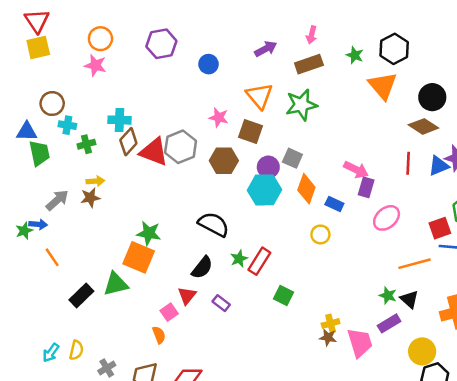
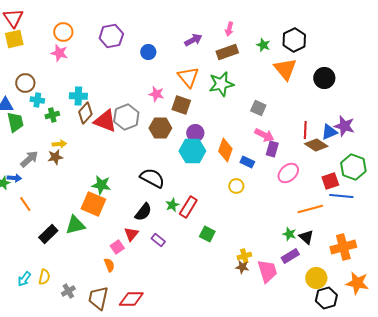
brown diamond: (423, 126) -> (316, 145), moved
gray square: (292, 158) -> (258, 108), moved

